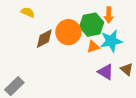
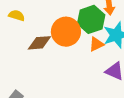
brown diamond: (44, 39) -> (39, 43), turned 30

